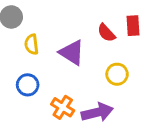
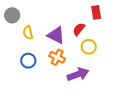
red semicircle: (106, 33) -> (79, 29), moved, turned 88
orange cross: (63, 107) -> (57, 57), moved

